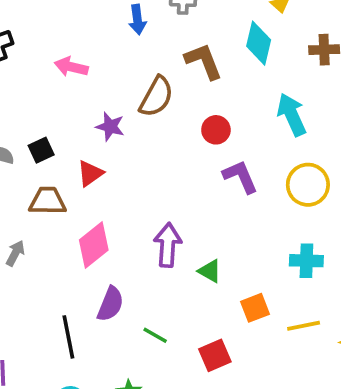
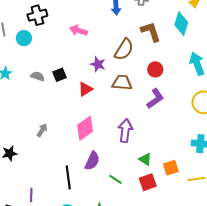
purple L-shape: (240, 177) -> (155, 99), moved, turned 75
brown trapezoid: (48, 201) -> (122, 83), moved
green triangle: (210, 271) -> (145, 159), moved
red square: (215, 355) -> (148, 182), moved

